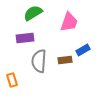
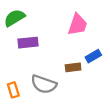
green semicircle: (33, 13) -> (14, 18), moved
gray semicircle: (39, 61) -> (44, 84), moved, turned -75

